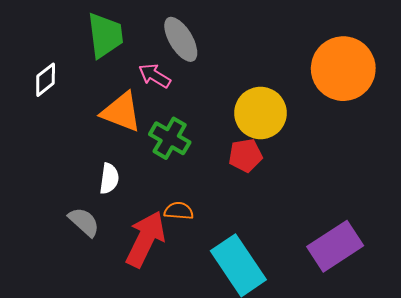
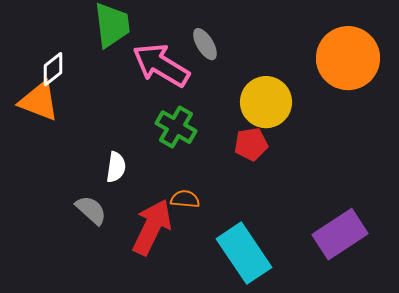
gray ellipse: (181, 39) -> (205, 44), moved, size x0.7
pink arrow: (155, 76) -> (161, 65), size x1.8
orange triangle: (121, 112) -> (39, 101), moved

